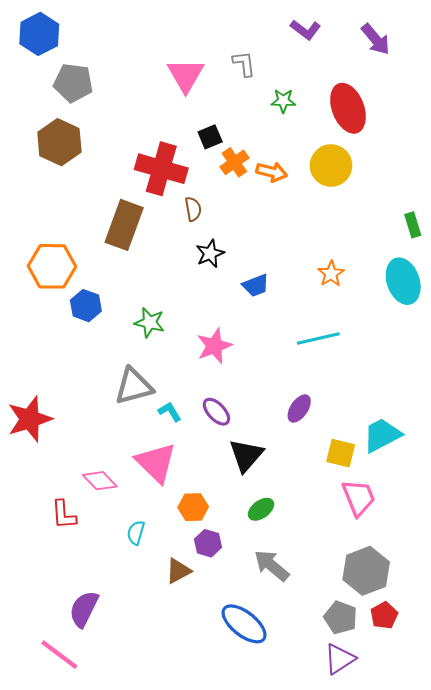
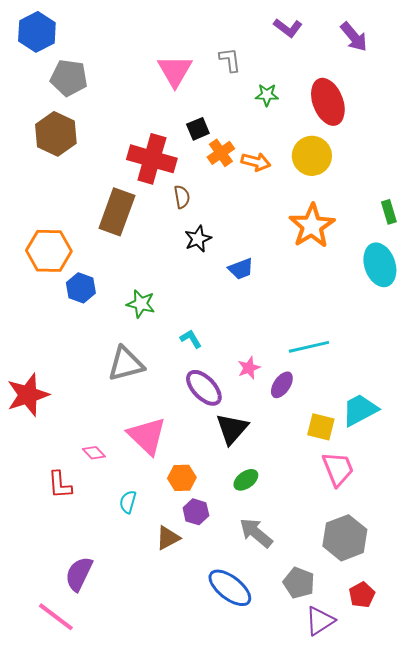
orange star: (331, 274) -> (312, 226), moved, size x1.8
cyan line: (318, 338) -> (309, 347), moved
pink star: (214, 346) -> (249, 368), moved, size x0.7
cyan L-shape: (170, 412) -> (191, 339), moved
purple ellipse: (216, 412) -> (204, 388), size x1.4
pink diamond: (100, 481) -> (94, 453), size x0.7
red pentagon: (384, 615) -> (362, 595), moved
gray pentagon: (341, 618) -> (299, 583), moved

